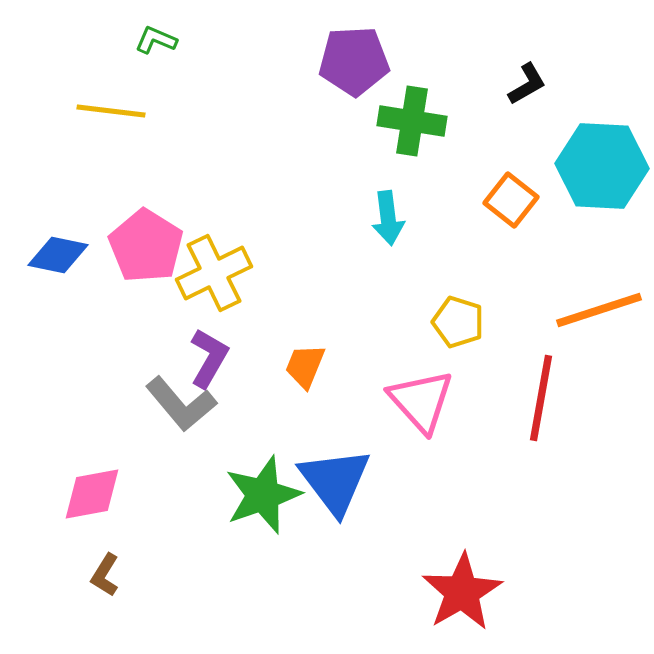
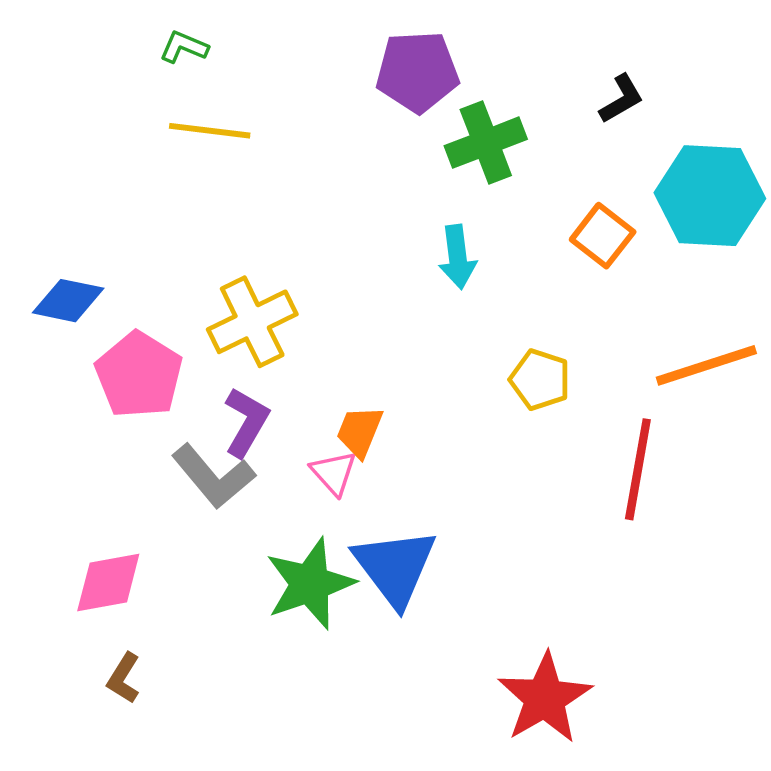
yellow line: (111, 111) -> (210, 131), moved
green cross: (412, 121) -> (486, 143), turned -30
pink pentagon: (146, 246) -> (139, 375), moved
pink triangle: (421, 401) -> (334, 473), moved, size x0.6

